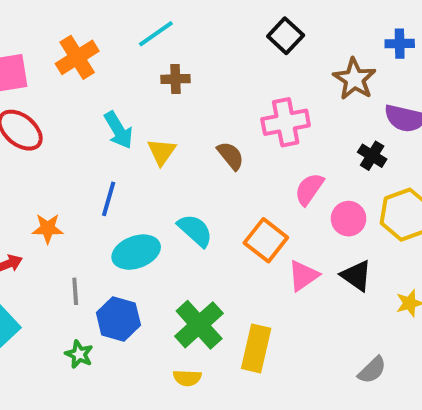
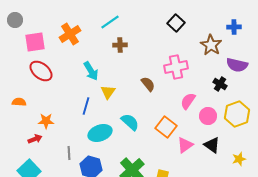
yellow triangle: (162, 152) -> (108, 92), moved
orange star: (48, 228) -> (46, 121), moved

